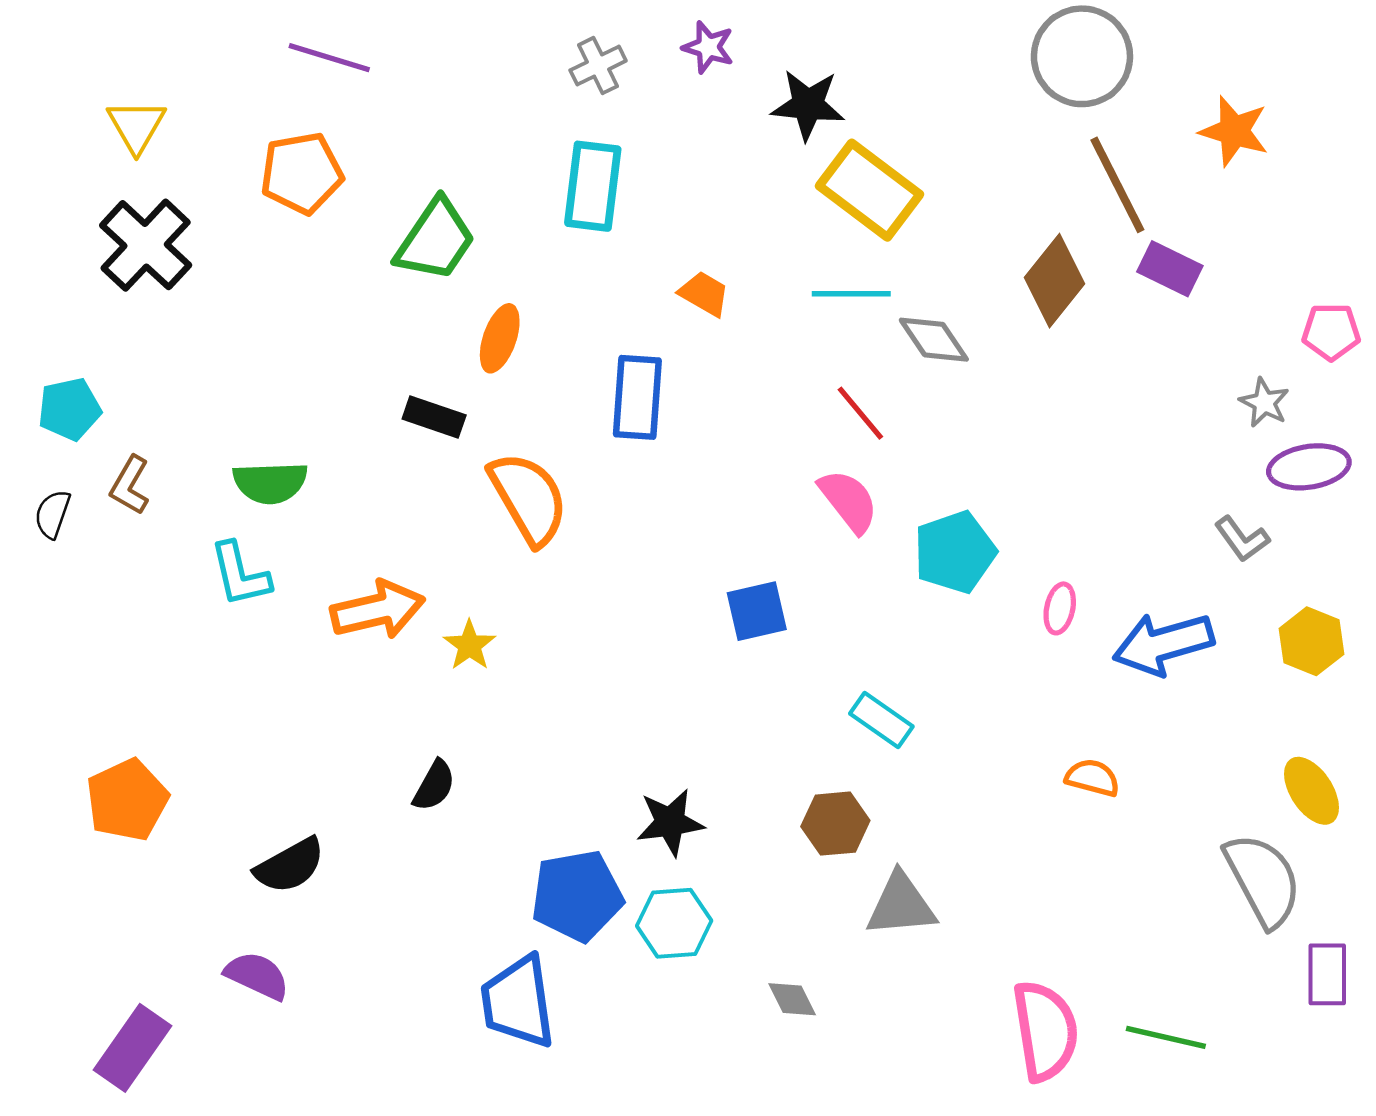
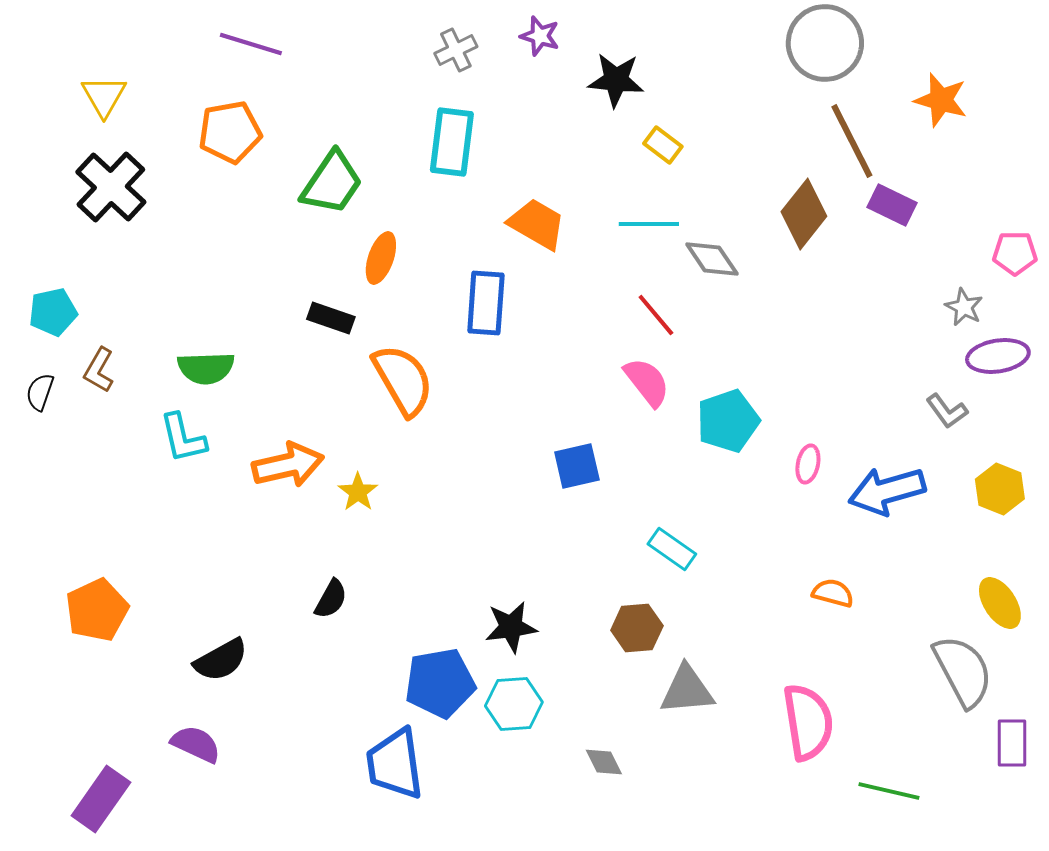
yellow rectangle: (870, 190) -> (663, 145), size x0.5
orange trapezoid: (704, 294) -> (537, 224), size x1.5
pink semicircle: (1045, 1031) -> (808, 722), moved

